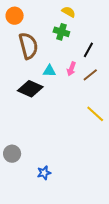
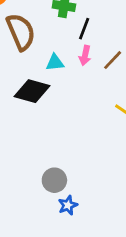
black line: (88, 50) -> (84, 29), moved
gray circle: (12, 154) -> (54, 180), moved

